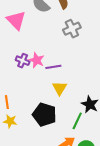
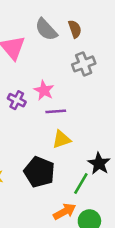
pink star: (37, 60) -> (44, 90), moved
yellow triangle: (60, 88) -> (61, 139), turned 35

